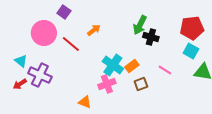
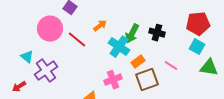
green arrow: (140, 25) -> (132, 34), moved
cyan cross: (113, 65) -> (119, 47), moved
purple cross: (40, 75) -> (46, 71), turned 30
red arrow: (20, 84) -> (19, 87), moved
brown square: (141, 84) -> (147, 80), size x1.6

